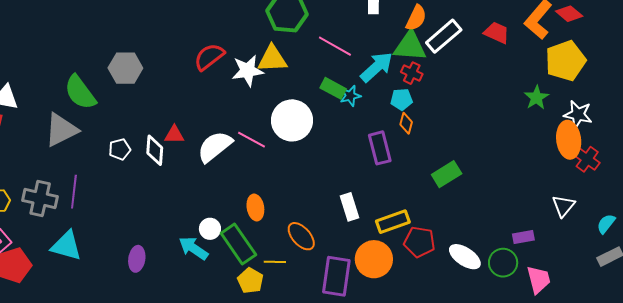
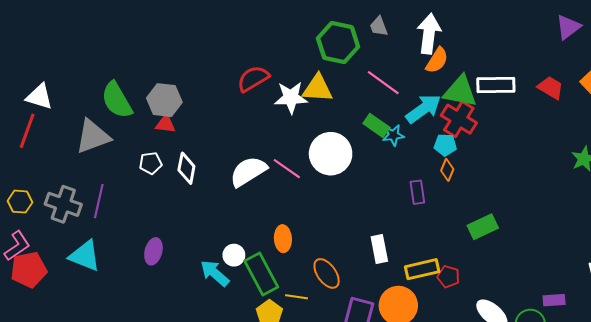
orange semicircle: (416, 18) -> (437, 60), moved
white rectangle: (444, 36) -> (496, 85), turned 33
gray hexagon: (125, 68) -> (164, 100), moved
red cross: (412, 73) -> (459, 119), size x1.6
red triangle: (174, 135) -> (165, 124), moved
purple rectangle: (380, 148) -> (417, 192), size x0.7
red pentagon: (419, 242) -> (448, 277), moved, size x0.7
purple ellipse: (137, 259) -> (153, 251), moved

